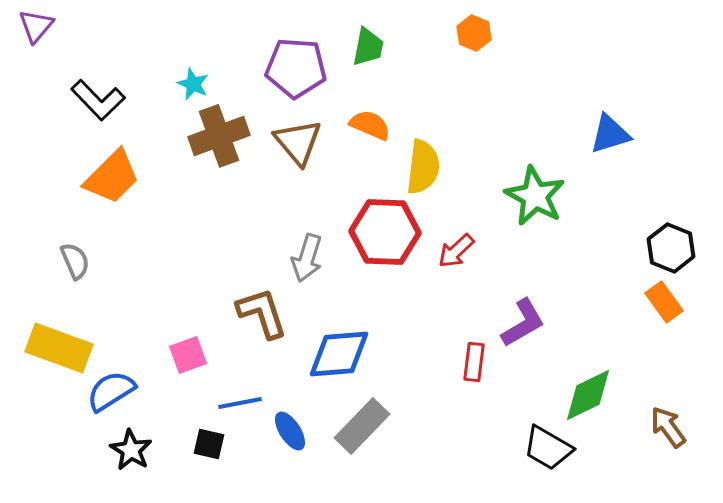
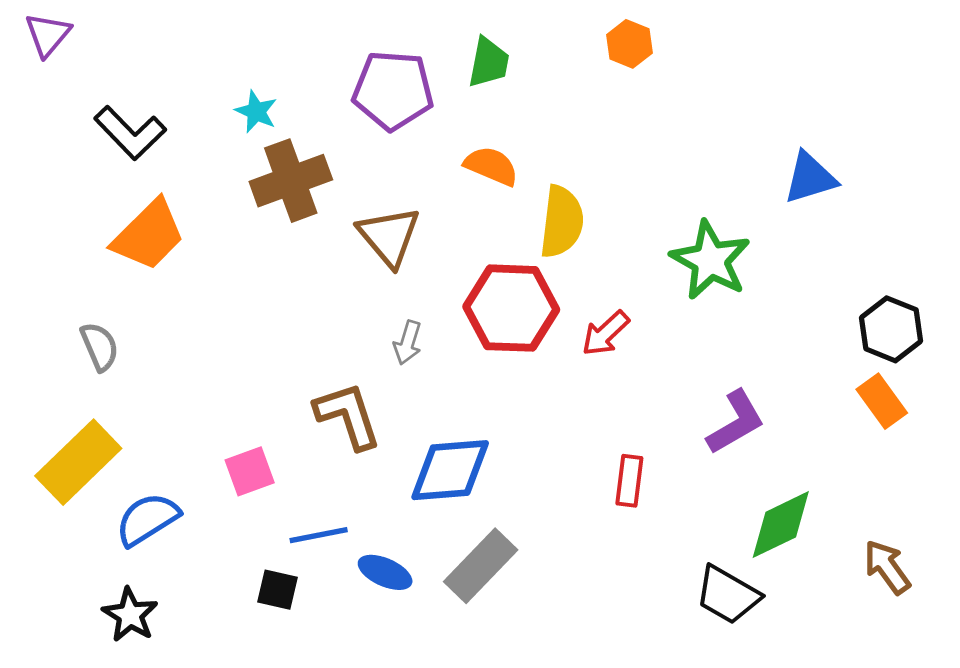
brown triangle: (298, 142) -> (389, 236), moved
gray arrow: (307, 258) -> (408, 343), size x0.7
purple L-shape: (523, 323) -> (736, 422), moved
yellow rectangle: (59, 348) -> (78, 462), turned -64
blue ellipse: (290, 431) -> (385, 572), turned -33
black star: (131, 450) -> (130, 615), moved

